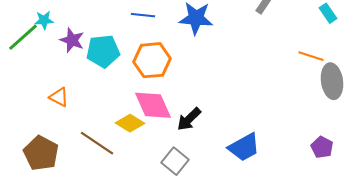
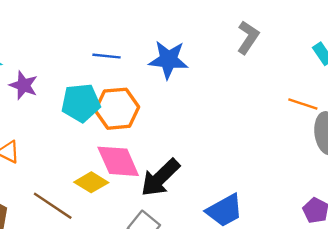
cyan pentagon: (103, 51) -> (81, 103), moved
black arrow: (189, 119) -> (160, 178), size x1.4

